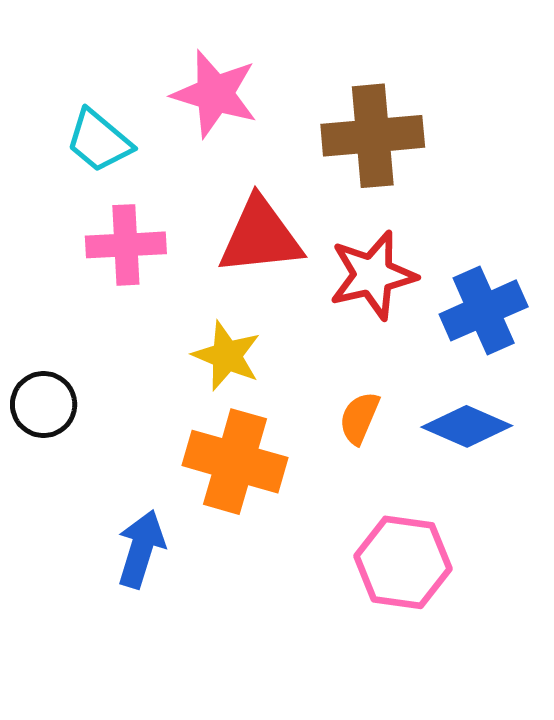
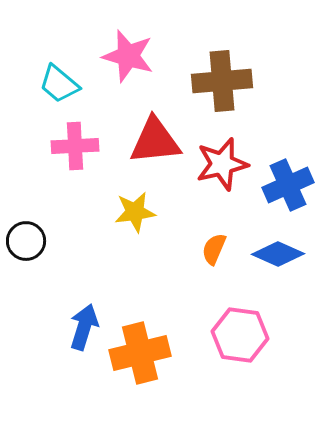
yellow star: (227, 356) -> (135, 212), turned -30
orange cross: (235, 462) -> (140, 353), moved, turned -30

